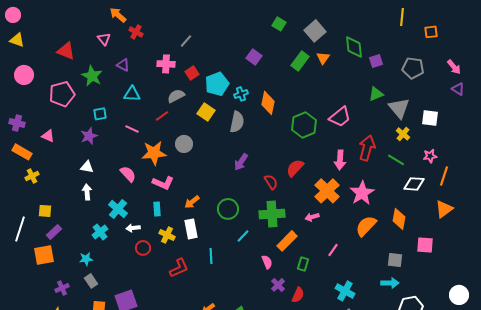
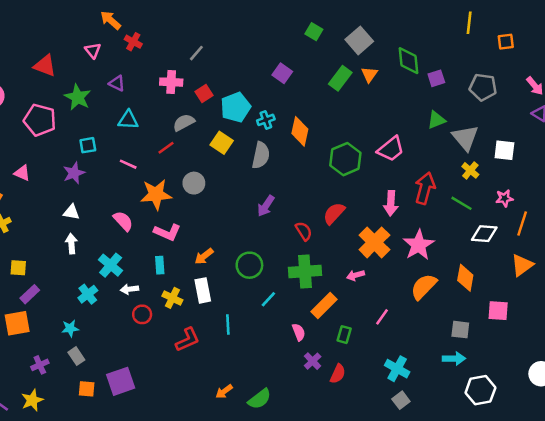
pink pentagon: (62, 94) -> (40, 120), turned 30

